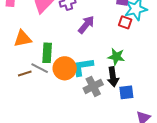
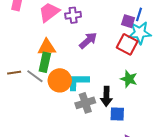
red square: (125, 22) -> (127, 44), size x1.5
orange triangle: (23, 39) -> (47, 47), moved
green star: (116, 57) -> (129, 79), moved
brown line: (25, 74) -> (14, 73), moved

